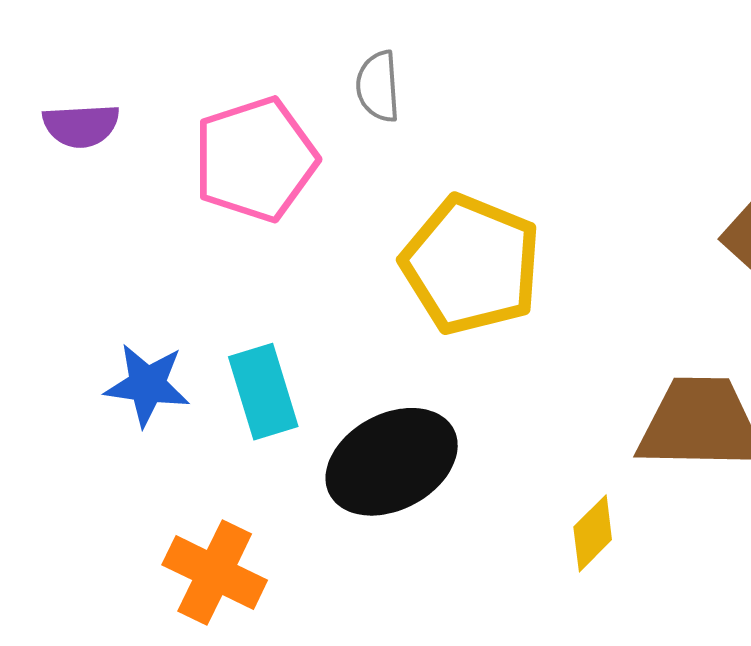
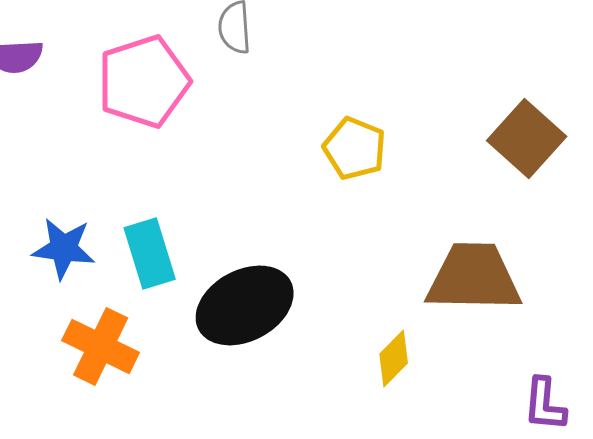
yellow pentagon: (471, 265) -> (355, 148), moved, size x0.6
orange cross: (215, 572) -> (101, 346), moved

